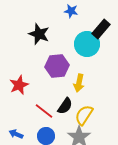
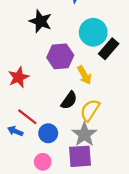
black rectangle: (101, 29) -> (109, 49), moved
yellow arrow: (79, 83) -> (84, 75), turned -42
red line: (44, 111) -> (27, 117), moved

